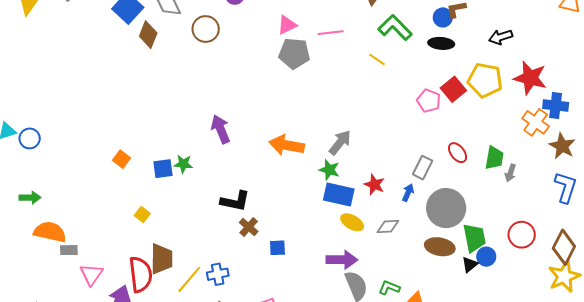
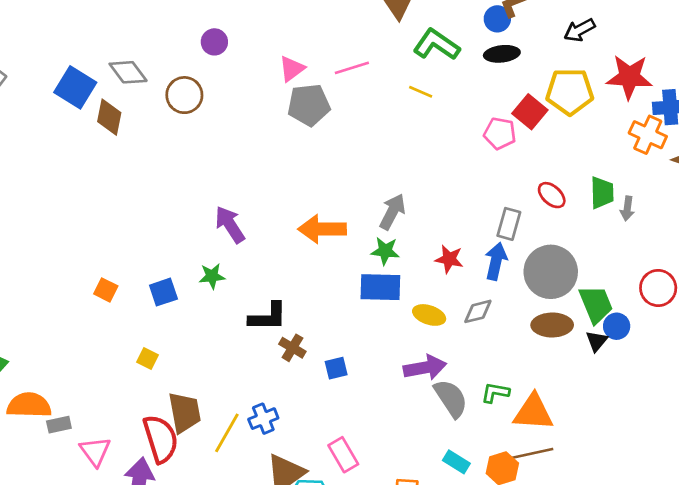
green star: (183, 164) -> (212, 276), moved
blue arrow: (408, 193) -> (496, 261), size x1.5
blue rectangle: (339, 194) -> (380, 287), moved

